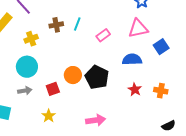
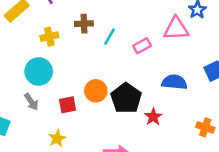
cyan line: (77, 24) -> (109, 37), moved
pink triangle: (138, 28) -> (176, 29), moved
red star: (135, 89) -> (153, 117), moved
gray arrow: (25, 91) -> (31, 102), turned 56

